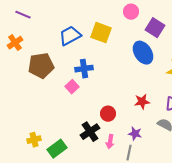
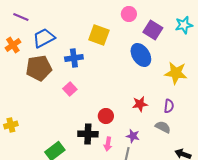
blue trapezoid: (70, 36) -> (44, 38), moved
blue cross: (84, 69) -> (74, 58), moved
black cross: (90, 132) -> (88, 134), turned 36
yellow cross: (34, 140) -> (11, 125), moved

